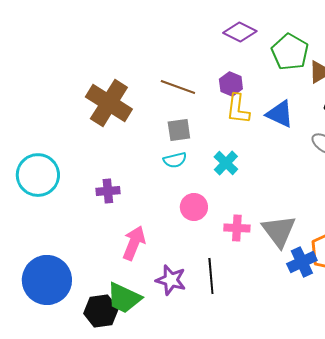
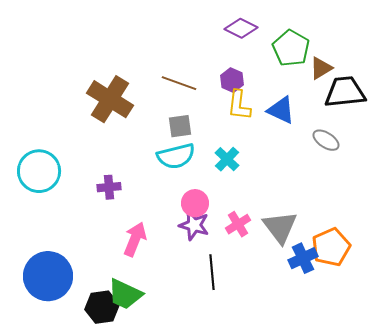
cyan semicircle: (175, 160) -> (176, 156), size x1.6
pink cross: (237, 228) -> (238, 224), turned -35
purple star: (171, 280) -> (194, 225), moved

